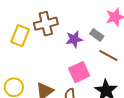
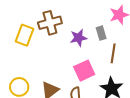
gray rectangle: (97, 35) -> (101, 33), turned 40
brown line: (108, 56) -> (113, 53), turned 72

